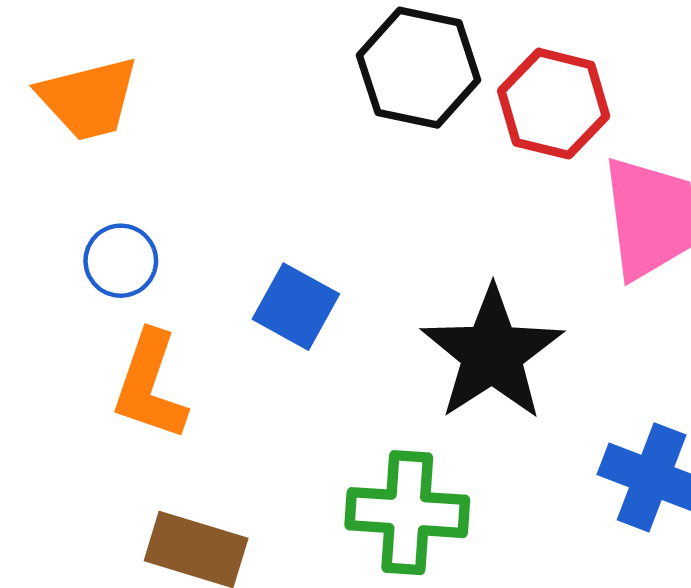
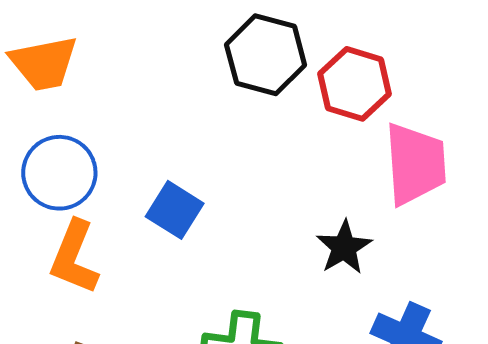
blue circle: (121, 261) -> (59, 173), size x1.5
black star: (492, 354) -> (344, 247), moved, size x0.6

